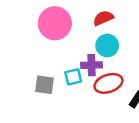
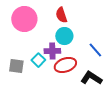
red semicircle: (103, 18) -> (61, 15), turned -84
cyan square: (73, 77) -> (38, 60), turned -32

